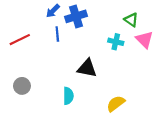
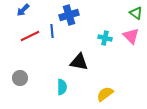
blue arrow: (53, 11) -> (23, 10), moved
green triangle: (131, 20) -> (136, 13), moved
red line: (20, 40) -> (30, 36), moved

